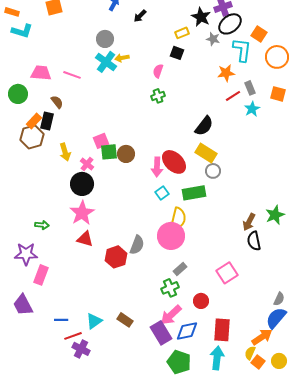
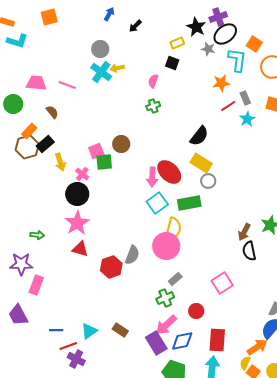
black rectangle: (47, 121) -> (45, 144), moved, turned 36
brown circle: (126, 154) -> (121, 144), moved
cyan square: (162, 193) -> (157, 203), size x1.5

